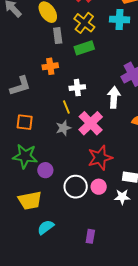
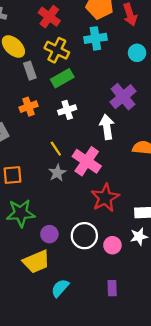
white cross: (77, 88) -> (67, 110), moved
purple circle: (45, 170) -> (49, 234), moved
pink circle: (99, 187) -> (112, 245), moved

